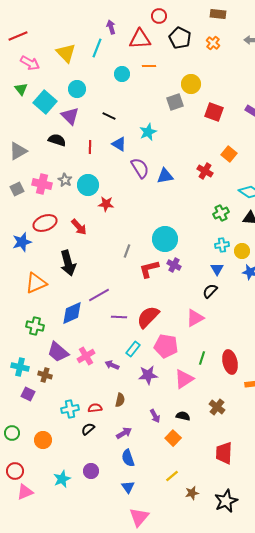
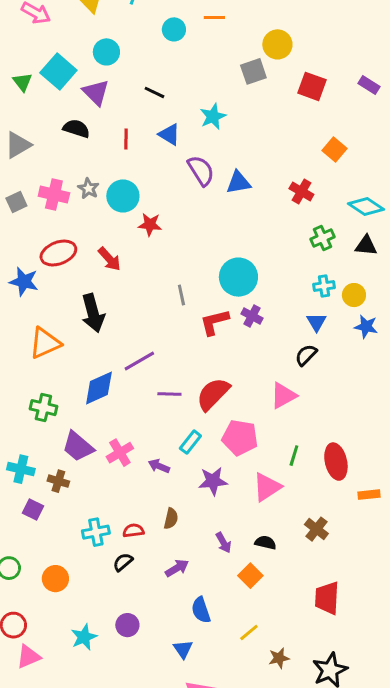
green triangle: (21, 89) -> (22, 82), moved
red cross: (205, 171) -> (301, 191), moved
blue star: (22, 242) -> (24, 282), turned 30
gray line: (127, 251) -> (181, 295), turned -32
blue semicircle: (128, 458) -> (201, 610), moved

